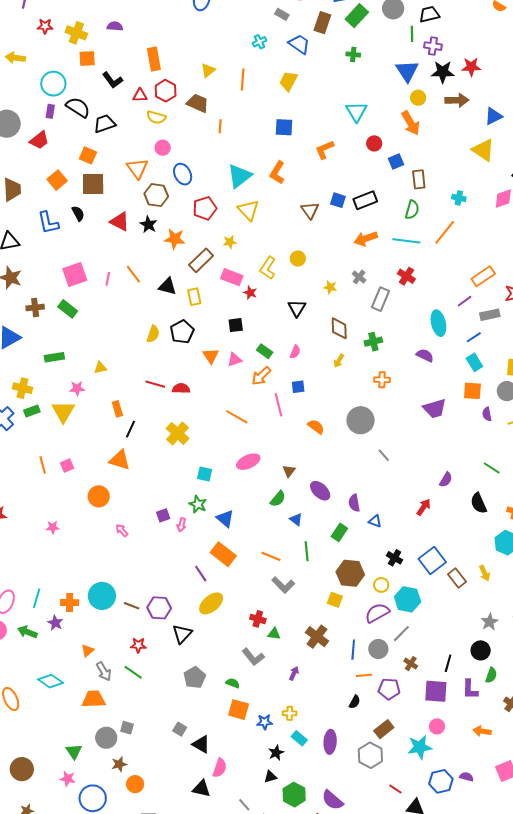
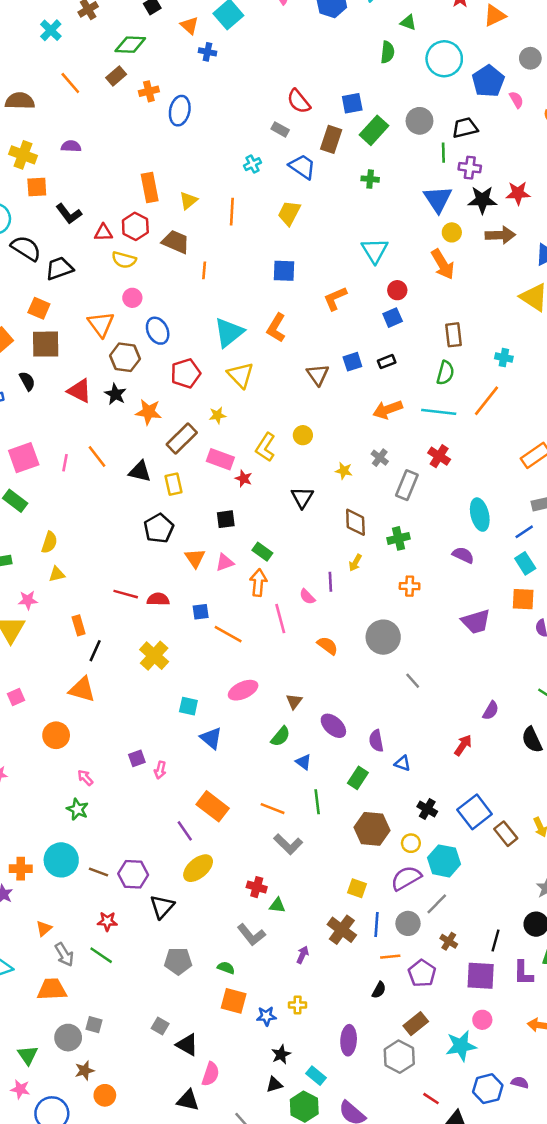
orange rectangle: (154, 59) -> (150, 187), moved
blue square: (396, 162) -> (393, 318), moved
blue square: (338, 200) -> (352, 362), turned -35
black rectangle: (365, 200) -> (387, 362), size x0.6
purple line: (465, 301) -> (330, 582), moved, turned -56
yellow semicircle: (153, 334) -> (49, 542), moved
pink semicircle: (295, 352) -> (307, 597), moved, turned 112
orange arrow: (261, 376) -> (258, 583), turned 140
blue square: (298, 387) -> (201, 612), moved
green star: (198, 504) -> (78, 809), moved
blue triangle: (225, 519) -> (211, 738), moved
yellow square: (335, 600) -> (357, 888), moved
brown cross: (317, 637) -> (342, 930), moved
gray pentagon: (195, 678) -> (178, 961), turned 30
purple pentagon: (389, 689) -> (422, 973), turned 30
cyan rectangle: (299, 738) -> (316, 1076), moved

